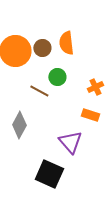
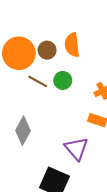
brown line: (39, 91) -> (38, 81), moved

